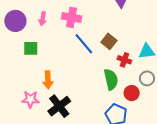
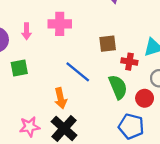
brown square: (109, 41) -> (108, 44), turned -35
blue line: (84, 44) -> (78, 72), moved
orange arrow: (48, 80) -> (61, 98), moved

